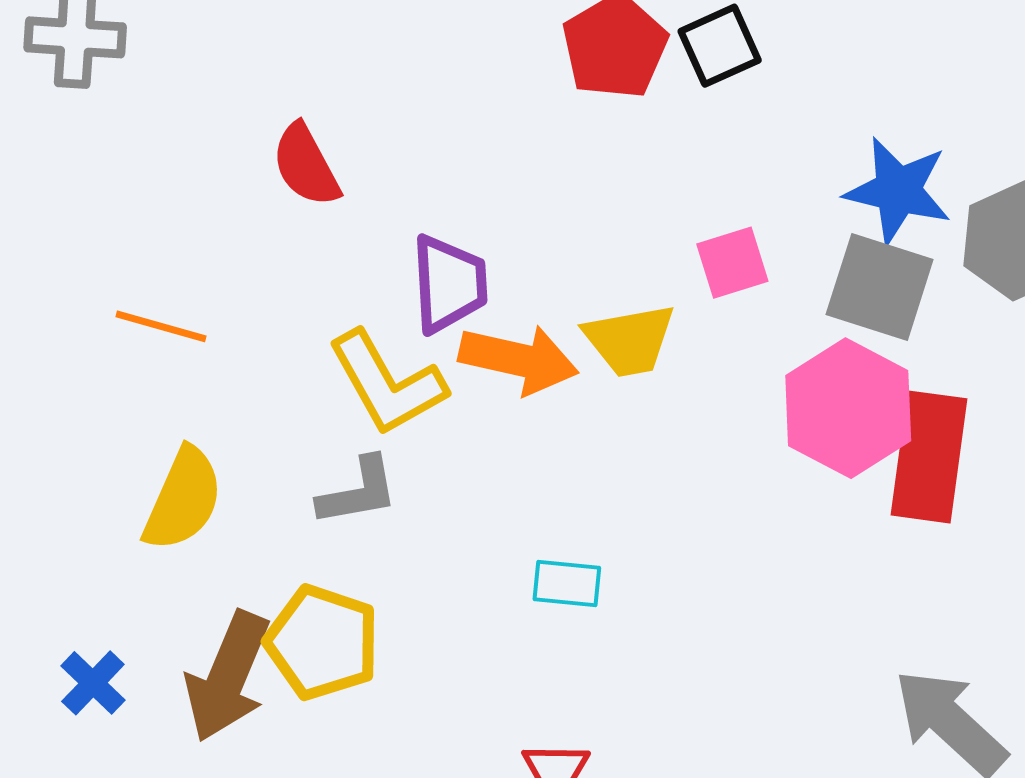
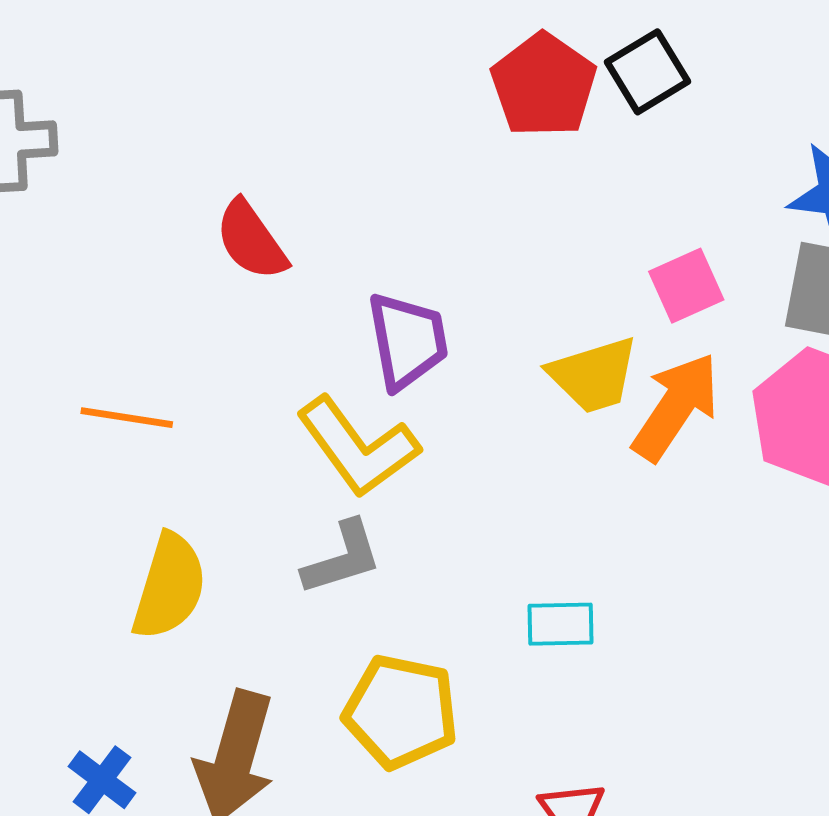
orange arrow: (519, 359) -> (676, 407), moved, turned -62
yellow pentagon: (322, 642) -> (401, 712), moved

